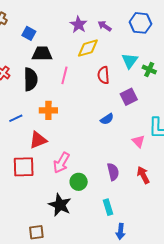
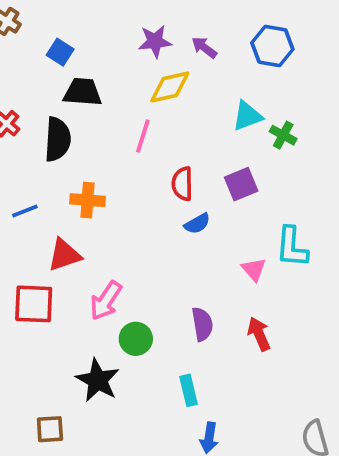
purple star: (78, 25) -> (155, 41), turned 30
cyan triangle: (130, 61) -> (247, 116), turned 30
pink line: (64, 75) -> (143, 136), moved
red semicircle: (103, 75) -> (182, 184), moved

